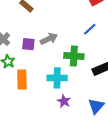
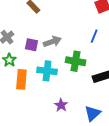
blue line: (90, 29) -> (94, 36), turned -32
cyan cross: (57, 78) -> (47, 71), moved

